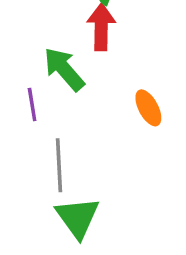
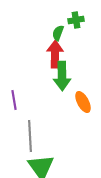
green arrow: (64, 69) -> (62, 76), moved, turned -140

